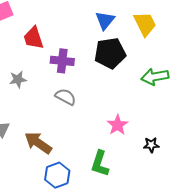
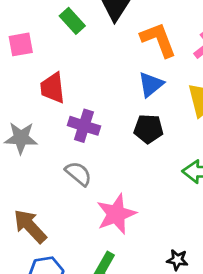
black pentagon: (110, 53) -> (148, 129), size x0.7
gray star: (18, 79) -> (21, 138), size x1.4
pink star: (118, 125) -> (116, 214), moved, size x1.4

